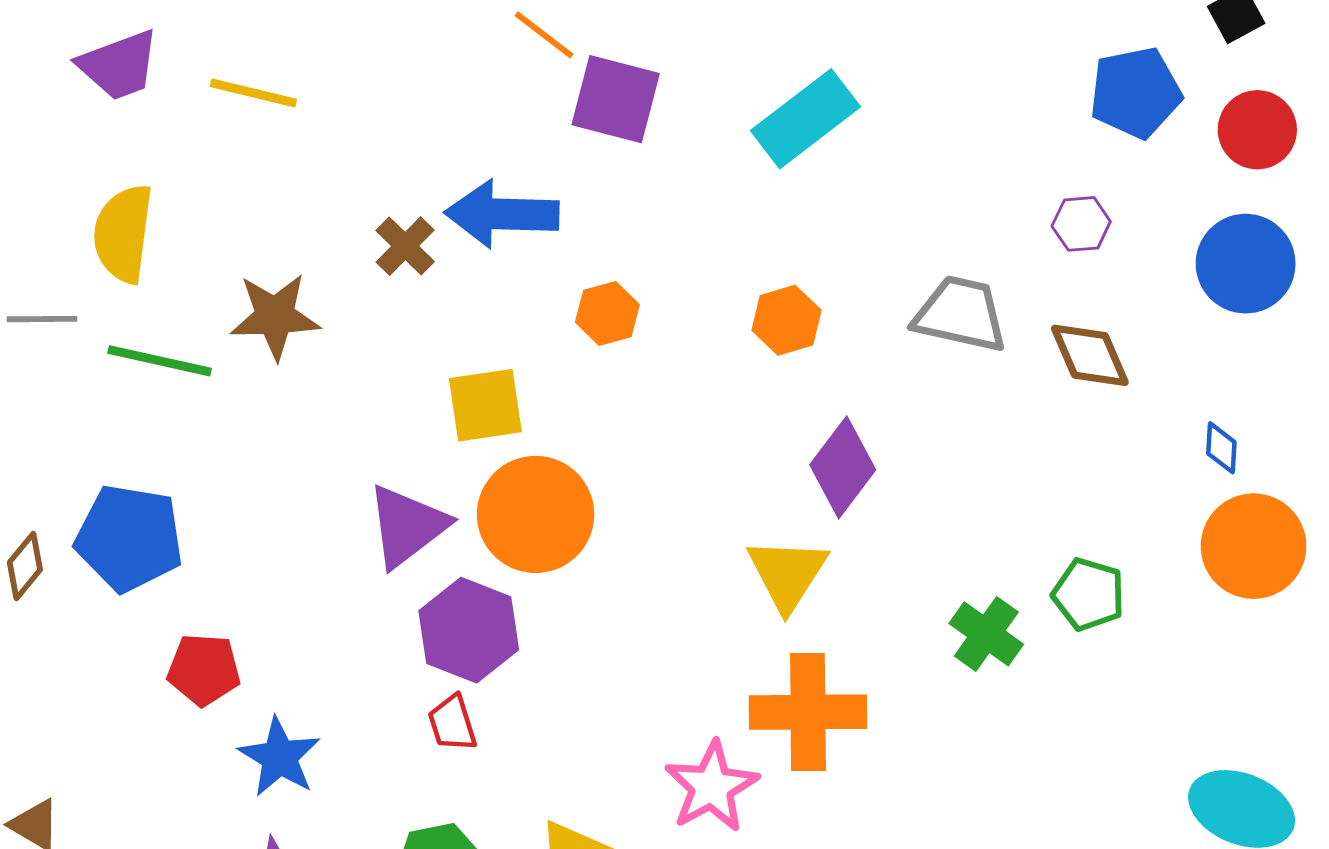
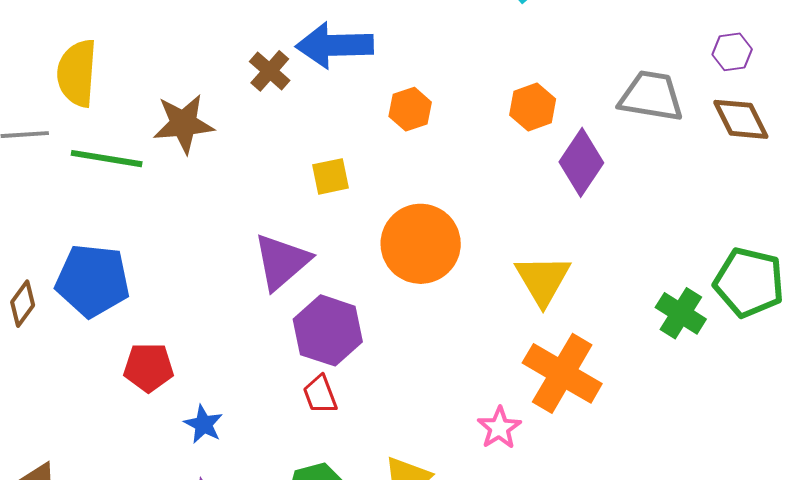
purple hexagon: (1081, 224) -> (732, 52), moved
yellow square: (485, 405) -> (330, 176), size x0.7
purple diamond: (843, 467) -> (581, 162), moved
orange circle: (536, 514) -> (421, 244), moved
green pentagon: (1089, 594) -> (749, 282), size x1.4
orange cross: (808, 712) -> (562, 373), turned 34
blue star: (279, 757) -> (203, 424), size x0.7
pink star: (712, 787) -> (499, 428), size x0.7

